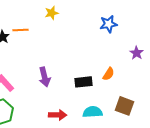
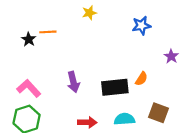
yellow star: (52, 13) -> (89, 13), moved
black rectangle: (84, 82) -> (115, 87), size x1.4

